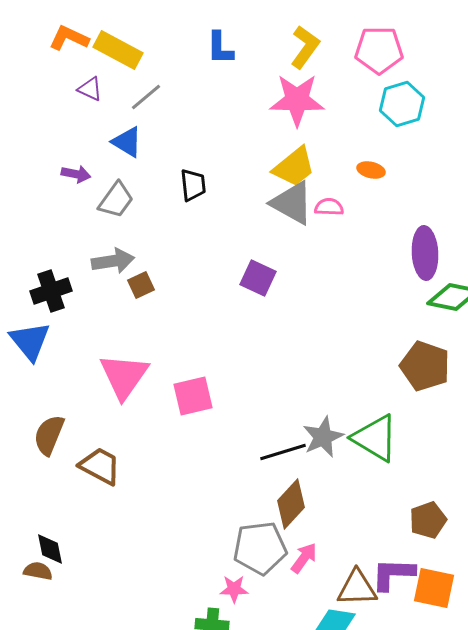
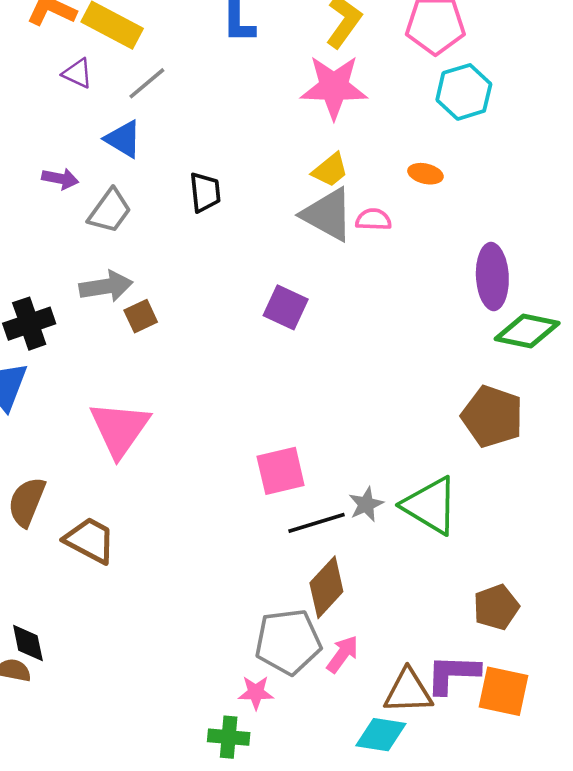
yellow trapezoid: (294, 167) -> (330, 170), size x0.7
pink square: (193, 396) -> (281, 471), moved
gray star: (323, 437) -> (366, 504), size x0.7

